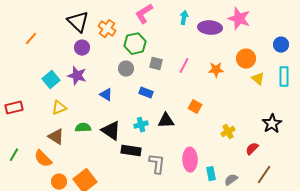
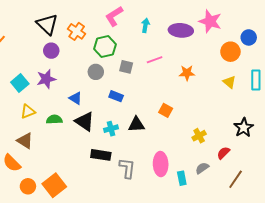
cyan arrow: (184, 18) -> (145, 25), moved
blue circle: (281, 45) -> (249, 37), moved
orange circle: (246, 59) -> (230, 52), moved
pink line: (184, 66) -> (155, 60), moved, turned 42
purple star: (77, 76) -> (46, 79), turned -30
green semicircle: (83, 128) -> (54, 119), moved
black triangle: (111, 131) -> (85, 122), moved
gray semicircle: (231, 180) -> (202, 168), moved

